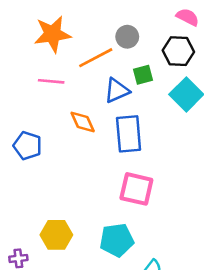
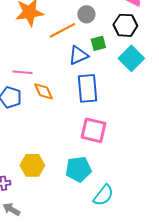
pink line: (51, 81) -> (22, 72), moved
orange diamond: (83, 122) -> (43, 91), moved

